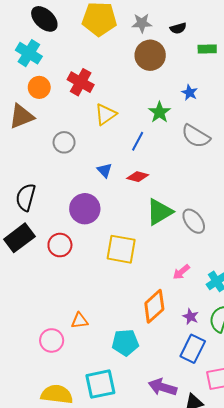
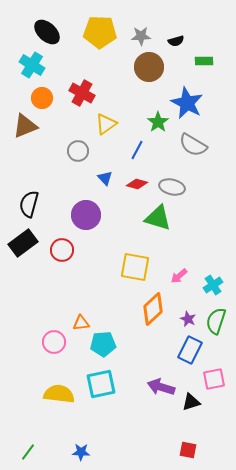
blue star: (190, 93) -> (187, 103), size x2.0
gray circle: (64, 142) -> (78, 151), moved
green triangle: (159, 212) -> (158, 218), turned 48
gray ellipse: (194, 221) -> (172, 187), moved, turned -40
yellow square: (121, 249) -> (135, 267), moved
cyan pentagon: (125, 343) -> (103, 344), moved

